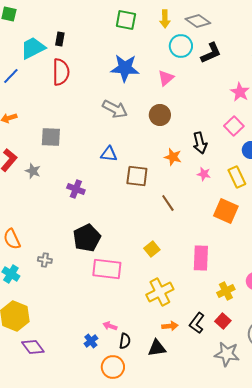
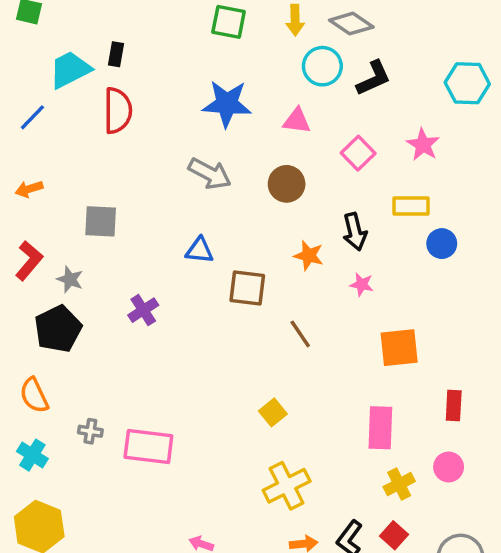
pink triangle: (166, 78) -> (297, 121), turned 48
pink square: (234, 126) -> (358, 153), moved
yellow rectangle: (237, 177) -> (411, 206), moved, turned -65
purple cross: (76, 189) -> (143, 310), turned 36
orange square: (226, 211) -> (399, 348), turned -30
black pentagon: (87, 238) -> (58, 329), moved
pink rectangle: (201, 258) -> (380, 428), moved
pink rectangle: (107, 269) -> (148, 447), moved

